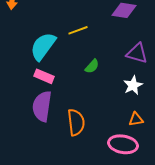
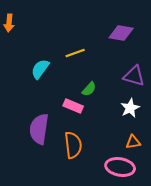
cyan semicircle: (43, 46) -> (40, 69), size x0.7
pink rectangle: (44, 76) -> (73, 106), moved

